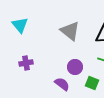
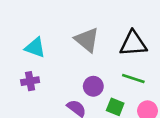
cyan triangle: (20, 25) -> (35, 48), moved, turned -30

